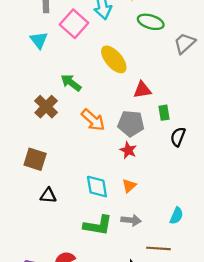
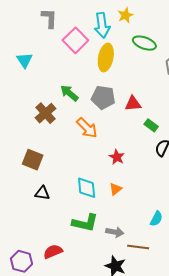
cyan triangle: (39, 40) -> (25, 60), moved
yellow ellipse: (114, 59) -> (106, 58), moved, turned 48
green rectangle: (164, 113) -> (151, 125), turned -48
gray pentagon: (131, 123) -> (103, 97), moved
gray arrow: (131, 220) -> (115, 232), moved

